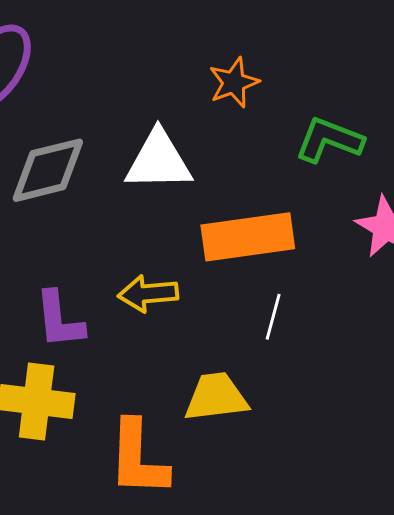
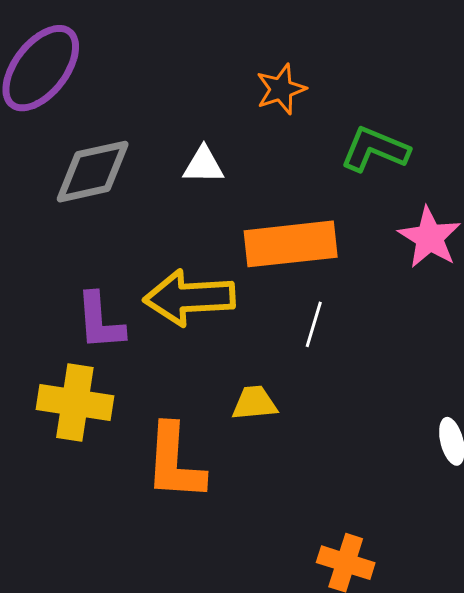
white triangle: (158, 161) -> (203, 165), size x0.6
yellow arrow: (148, 293) -> (189, 298), size x1.5
yellow trapezoid: (216, 397) -> (254, 403), size x0.7

